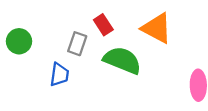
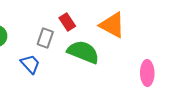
blue trapezoid: (59, 75) -> (30, 64), turned -50

